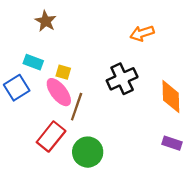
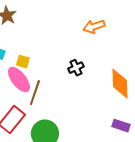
black cross: (122, 79) -> (76, 68), size x0.6

